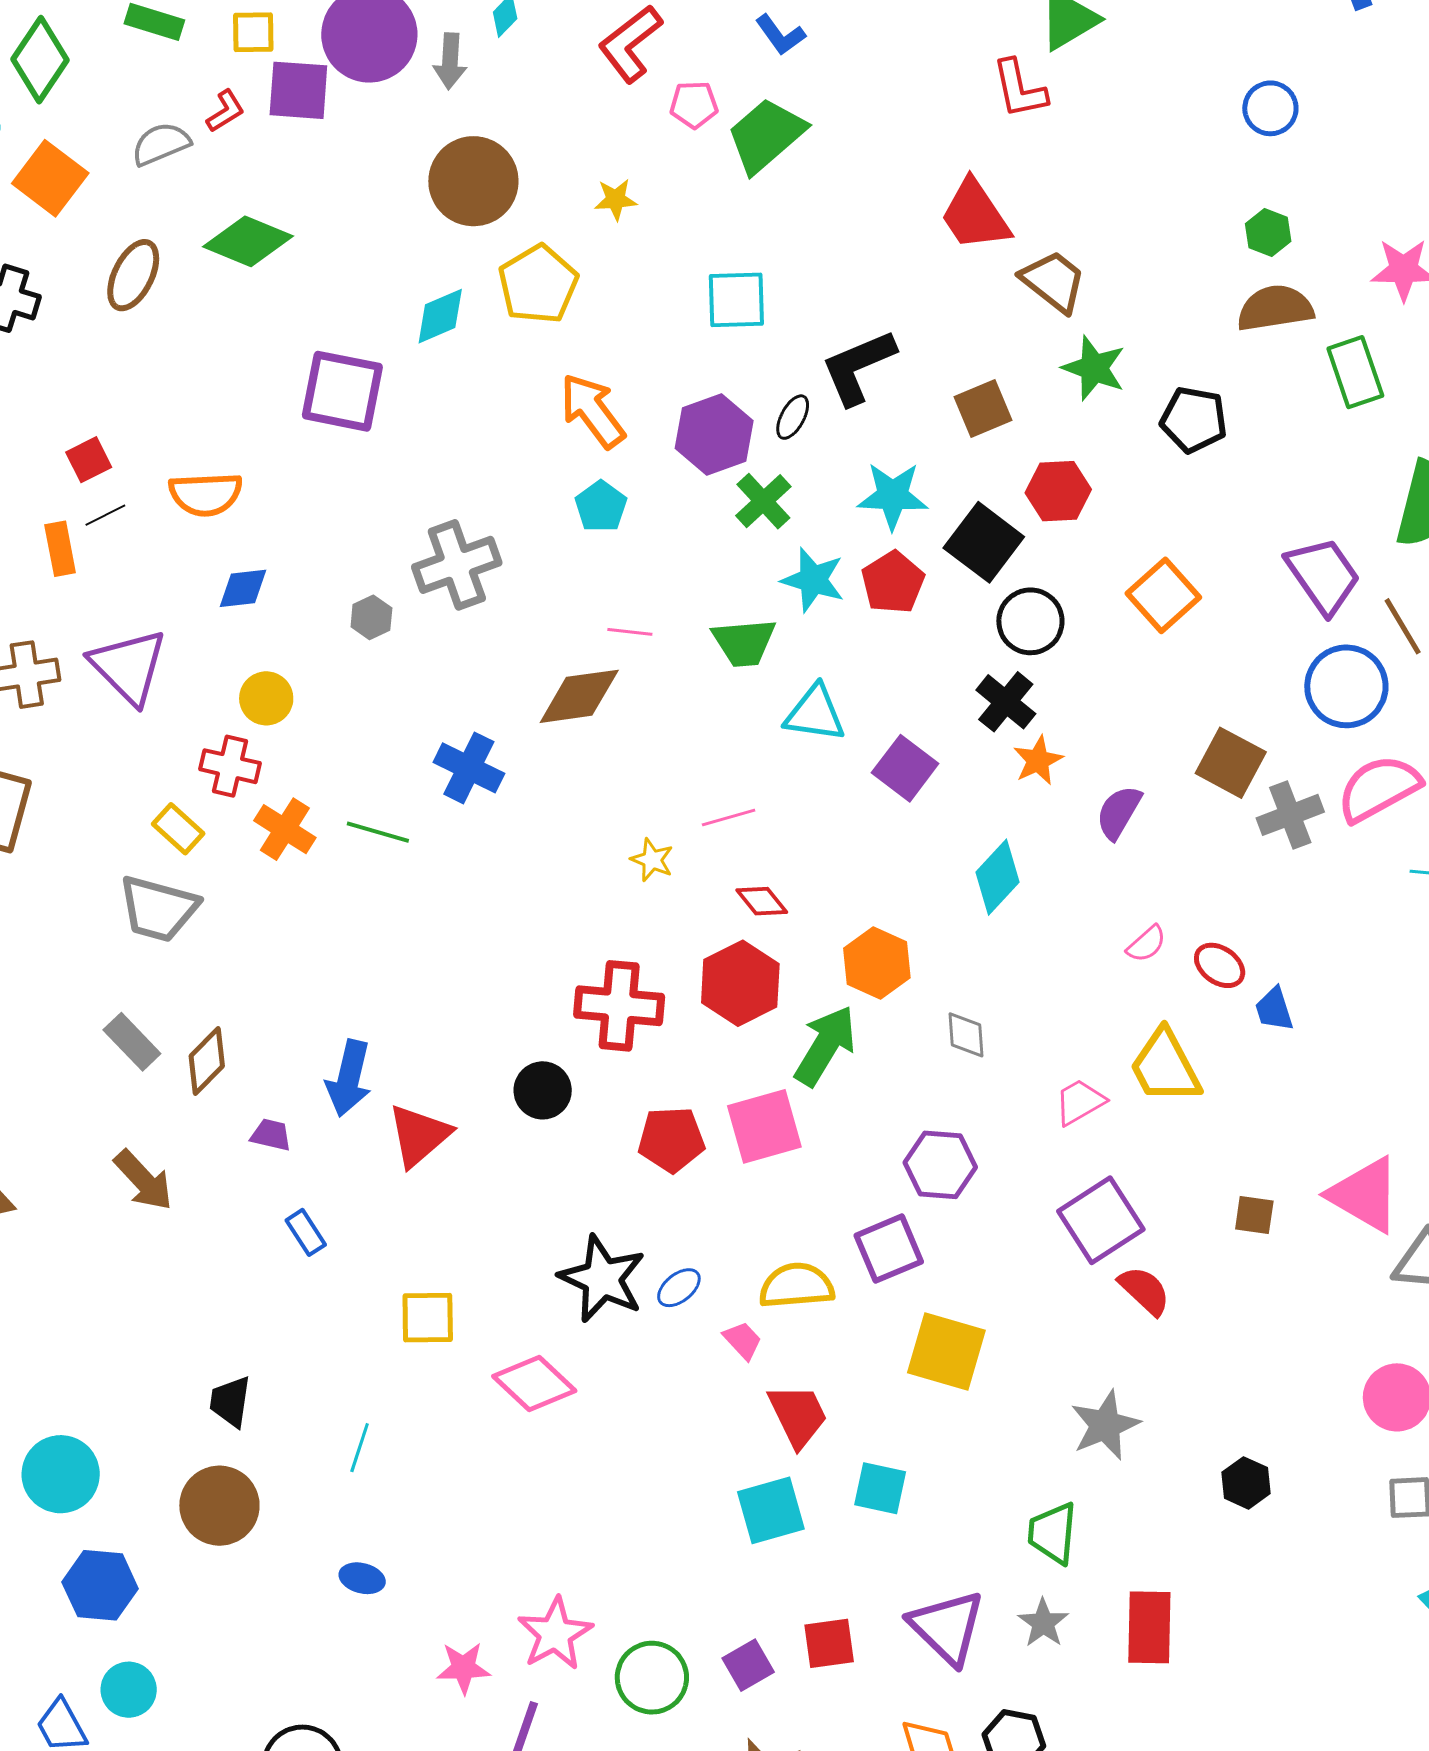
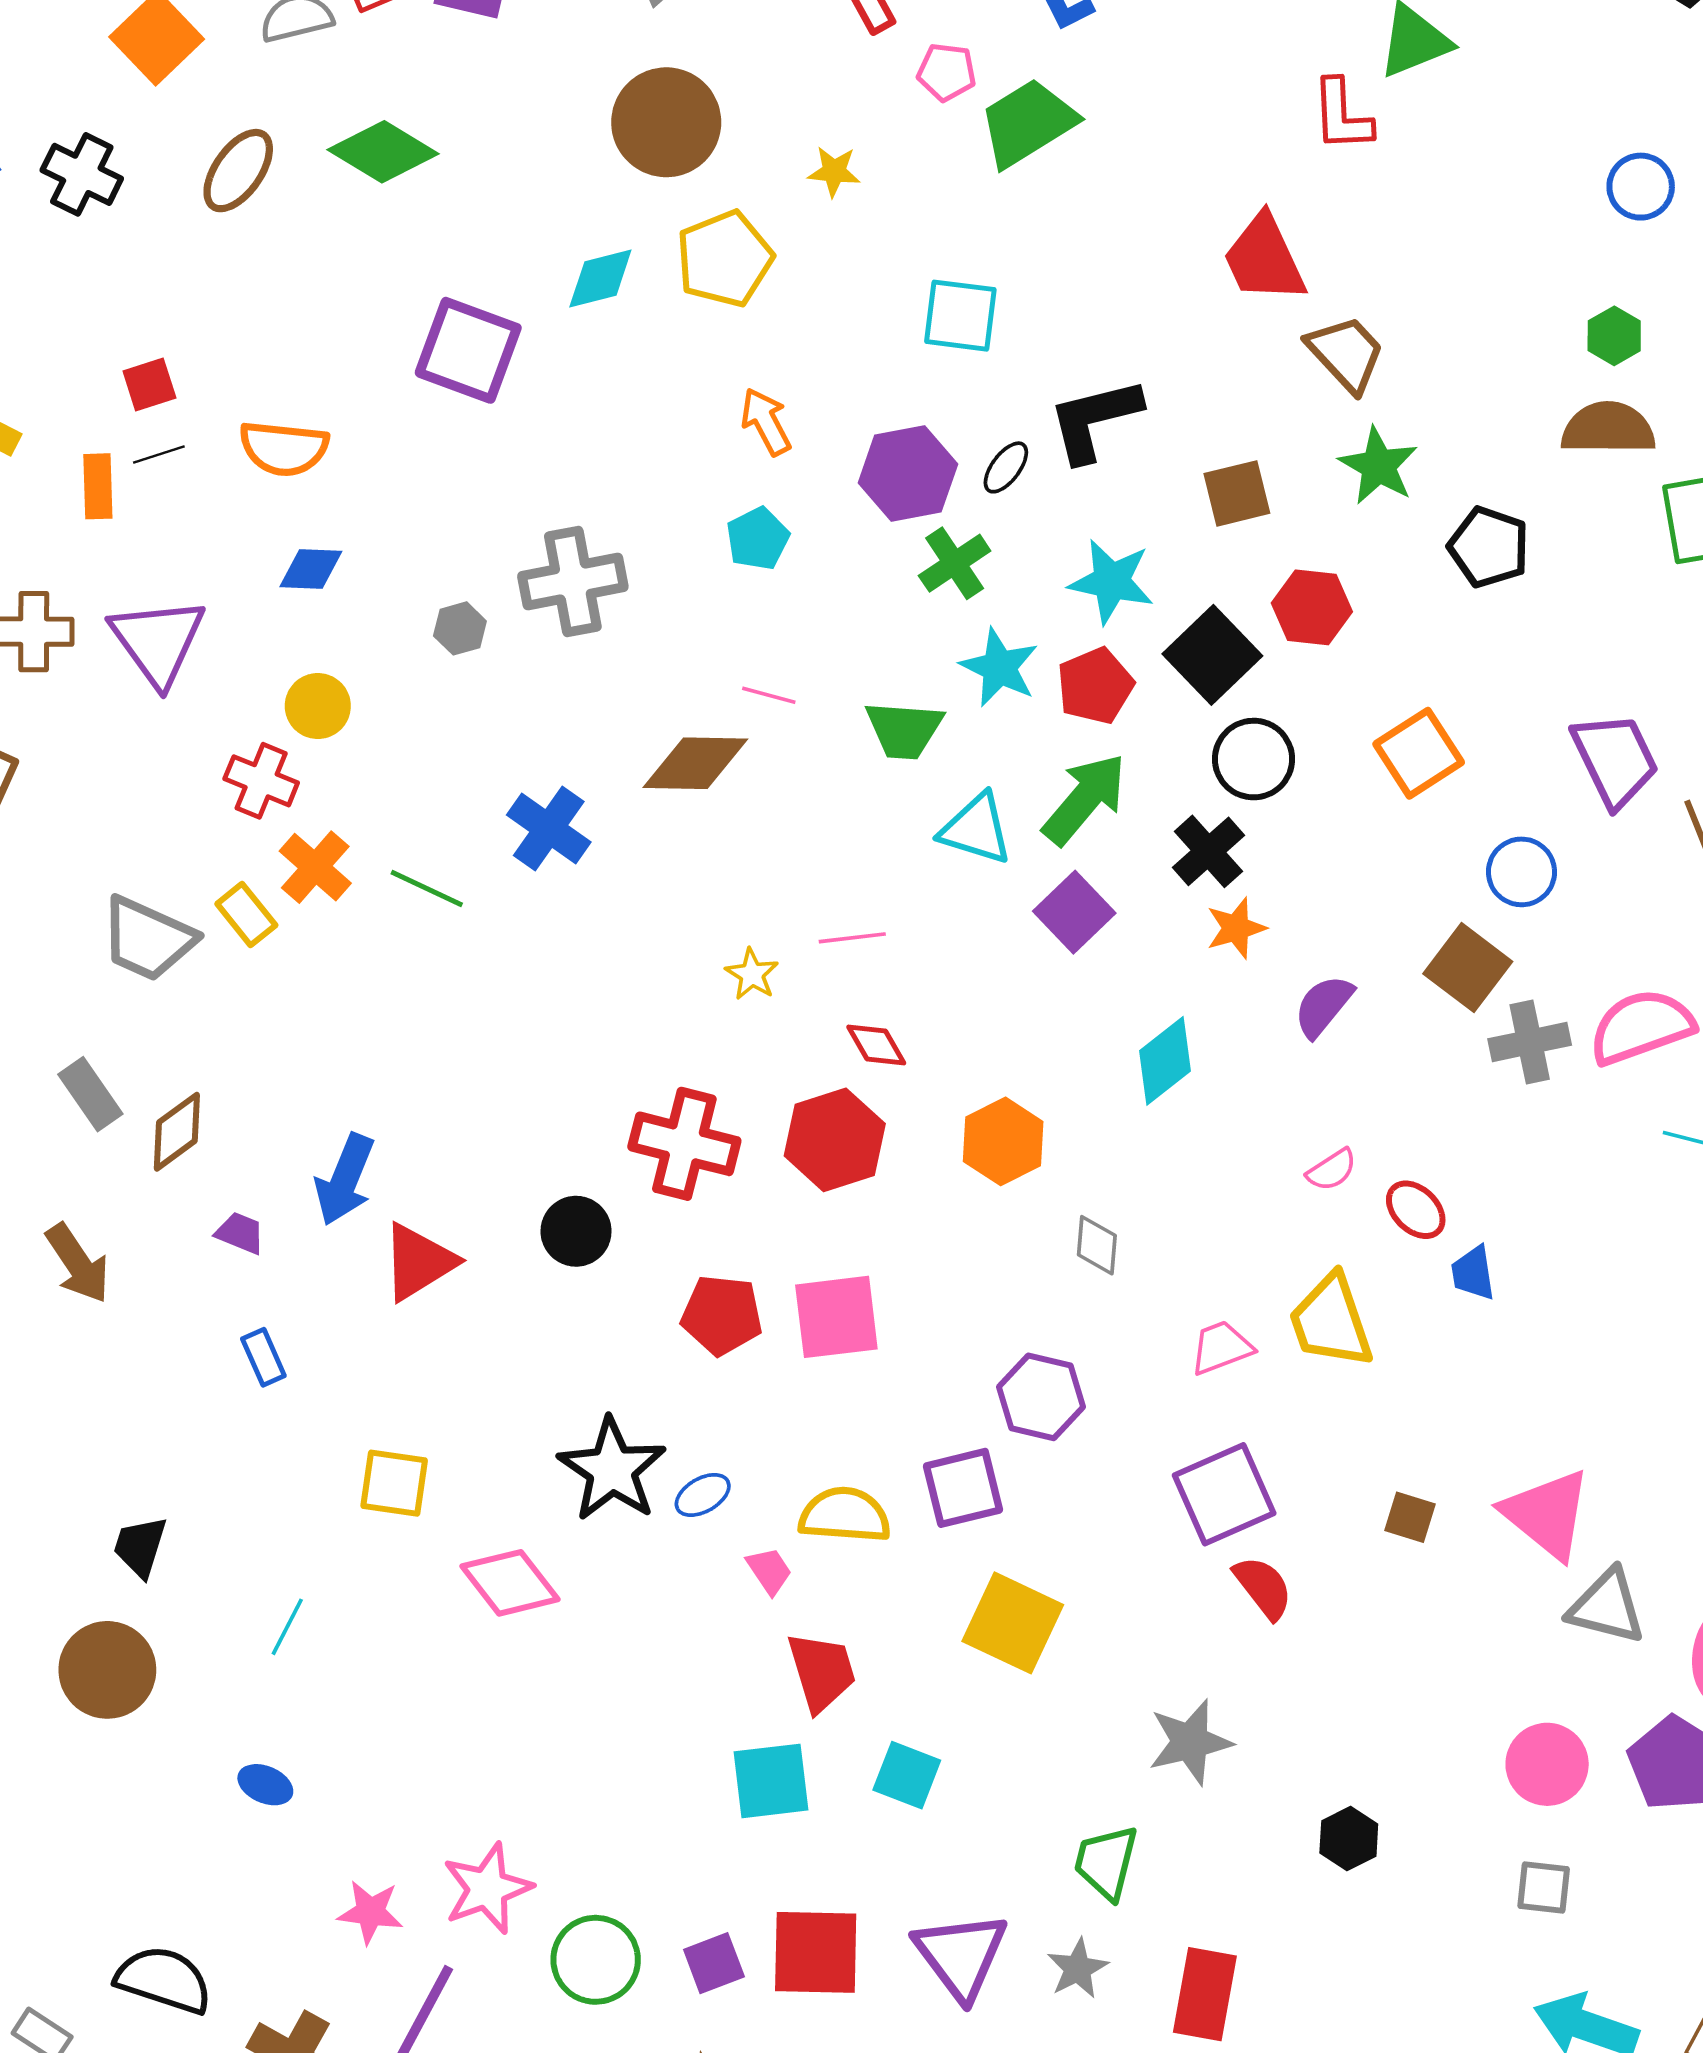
orange arrow: (592, 411) -> (766, 422), size x0.7
blue circle: (1346, 686) -> (1522, 872), moved, size x0.7
yellow rectangle: (178, 829) -> (246, 915), moved
green arrow: (825, 1046) -> (1085, 799), moved
red square: (829, 1643) -> (816, 1952), size x1.5

